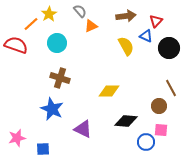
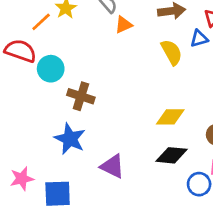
blue triangle: (146, 36) -> (199, 38), turned -40
cyan circle: (57, 43) -> (51, 69), moved
yellow diamond: (109, 91) -> (170, 117), moved
blue square: (43, 149) -> (58, 194), size x1.5

